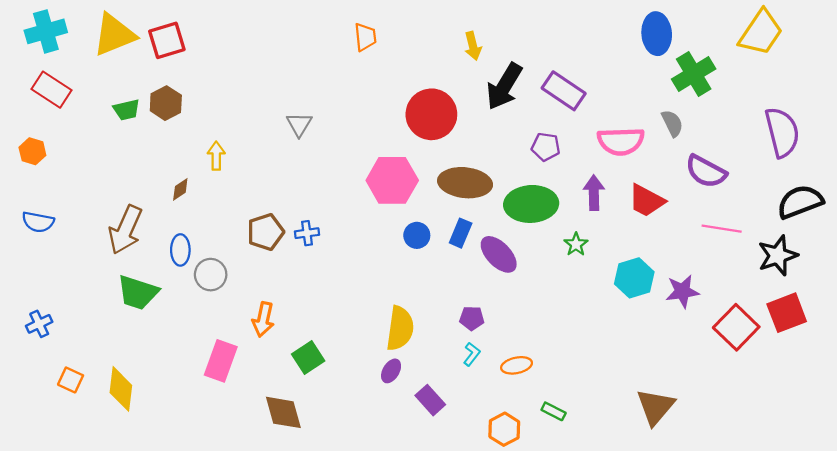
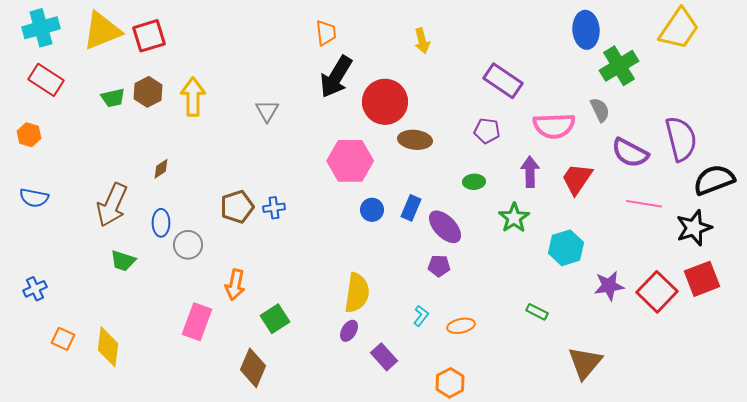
black arrow: (504, 86) -> (336, 77), moved
purple semicircle: (782, 132) -> (681, 139), moved
yellow arrow: (216, 156) -> (193, 97), moved, size x1.5
brown ellipse: (465, 183) -> (415, 140), moved, size x0.7
red trapezoid: (647, 201) -> (577, 179), turned 96
green ellipse: (531, 204) -> (474, 182), size x0.5
green star: (576, 244) -> (514, 218), size x1.4
purple star: (682, 291) -> (609, 286), moved
green trapezoid: (138, 293) -> (123, 261), size x0.7
purple pentagon: (472, 318) -> (439, 266), moved
green rectangle: (554, 411) -> (537, 312), moved
brown diamond: (283, 412) -> (253, 368), turned 39

